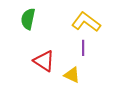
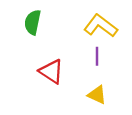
yellow triangle: (72, 75) -> (97, 95), moved

